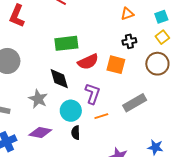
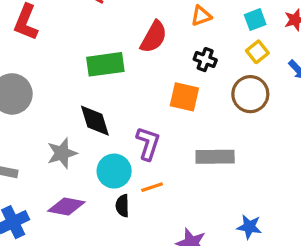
black cross: (129, 41) -> (205, 60), turned 32
red semicircle: (88, 62) -> (154, 37), moved, turned -35
gray star: (38, 99) -> (62, 153), turned 30
gray rectangle: (135, 103) -> (215, 157), turned 30
orange line: (101, 116) -> (152, 187), moved

